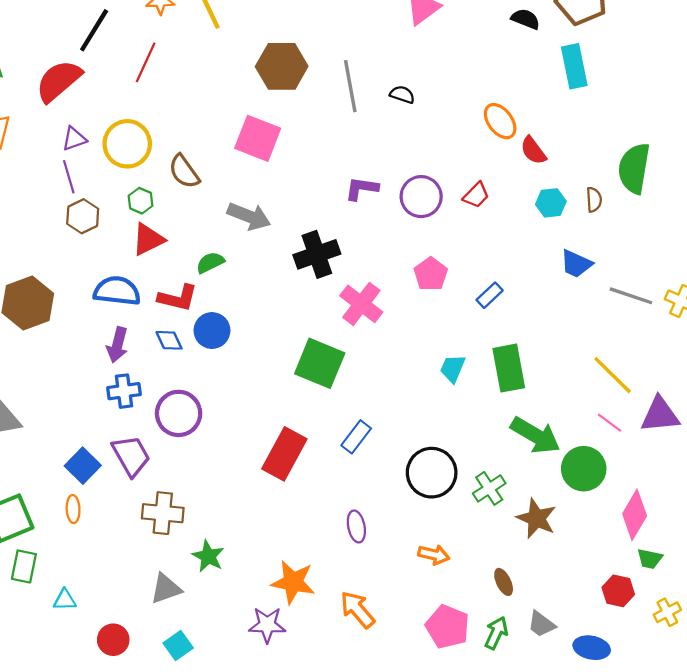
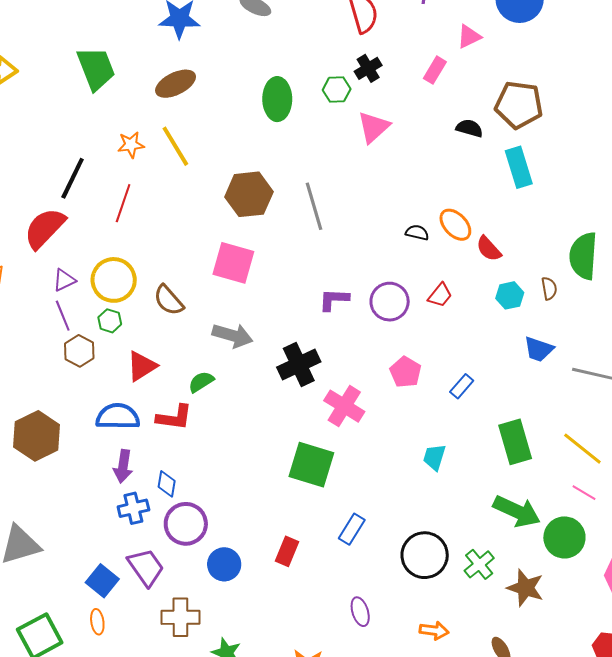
black semicircle: (402, 95) -> (417, 233), moved
green hexagon: (141, 201) -> (110, 321), moved
blue circle: (212, 331) -> (224, 564), moved
blue diamond: (169, 340) -> (167, 484), moved, turned 40
green rectangle: (509, 368) -> (515, 442), moved
red rectangle: (284, 454) -> (287, 551), size x0.6

